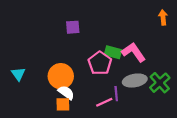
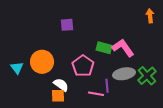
pink pentagon: (100, 63) -> (83, 66), moved
orange circle: (61, 76) -> (42, 62), moved
pink line: (104, 102) -> (96, 94), turned 35

